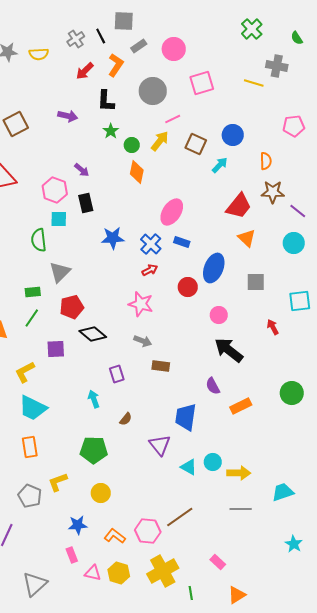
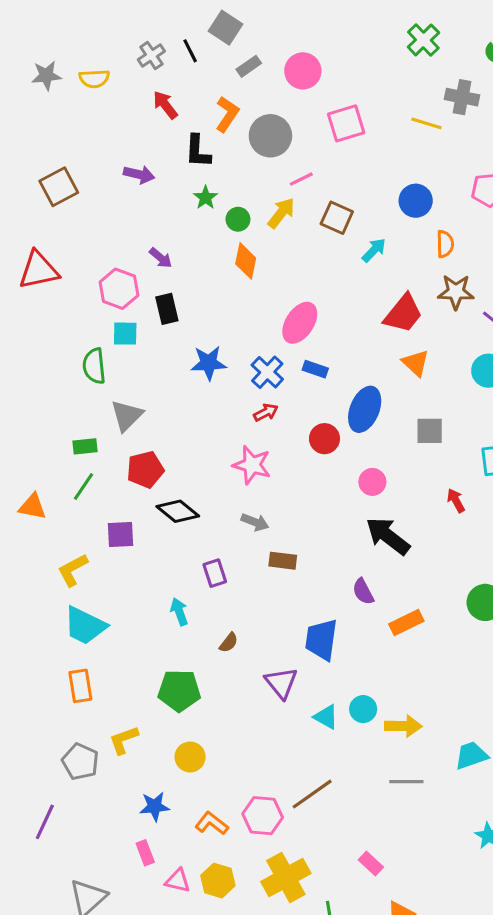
gray square: (124, 21) -> (226, 28), turned 30
orange L-shape: (116, 65) -> (227, 114), moved
red arrow: (85, 71) -> (165, 105), turned 96
blue circle: (233, 135) -> (416, 201), moved

